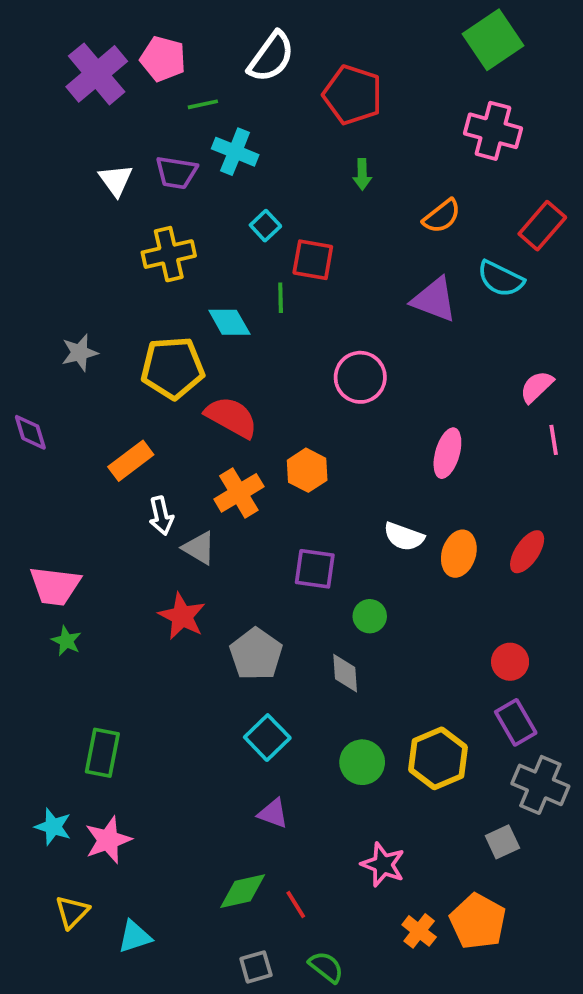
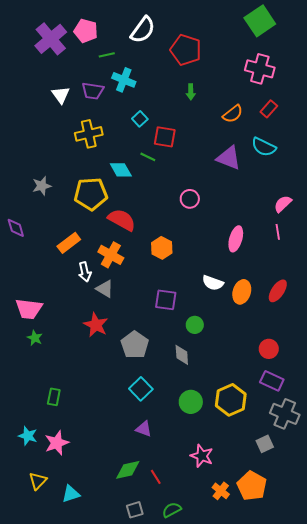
red rectangle: (542, 226) -> (269, 109), moved, size x0.7
green line: (281, 298) -> (148, 157), turned -63
pink circle: (360, 377) -> (190, 199), size x0.7
pink line: (554, 440) -> (278, 232), moved
orange cross: (239, 493) -> (111, 255), moved, turned -30
purple rectangle: (516, 722) -> (272, 381), turned -35
green rectangle: (102, 753) -> (54, 397), size x0.7
green semicircle: (326, 967) -> (172, 510), turned -66

